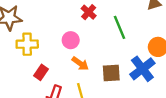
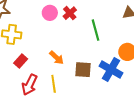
pink circle: (71, 40) -> (50, 13), moved
blue cross: (142, 69) -> (111, 70), turned -30

